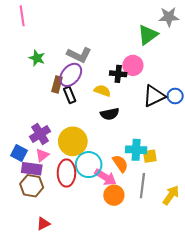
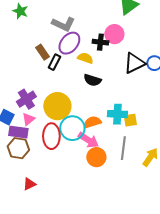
green star: (37, 58) -> (20, 11), moved
purple ellipse: (71, 75) -> (69, 43), moved
brown rectangle: (57, 84) -> (42, 52), turned -49
black rectangle: (70, 95) -> (54, 62), turned 49
black semicircle: (110, 114) -> (92, 80), turned 30
orange semicircle: (120, 164) -> (92, 122), moved, turned -72

